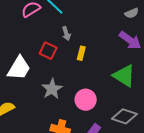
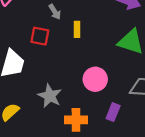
gray star: (52, 89) -> (50, 96), moved

